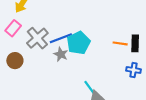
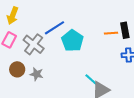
blue line: (61, 38) -> (55, 28), moved
gray star: (61, 54) -> (37, 74), moved

